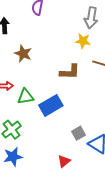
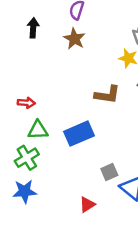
brown star: (23, 54) -> (74, 39), moved
green triangle: (26, 97) -> (38, 130), moved

